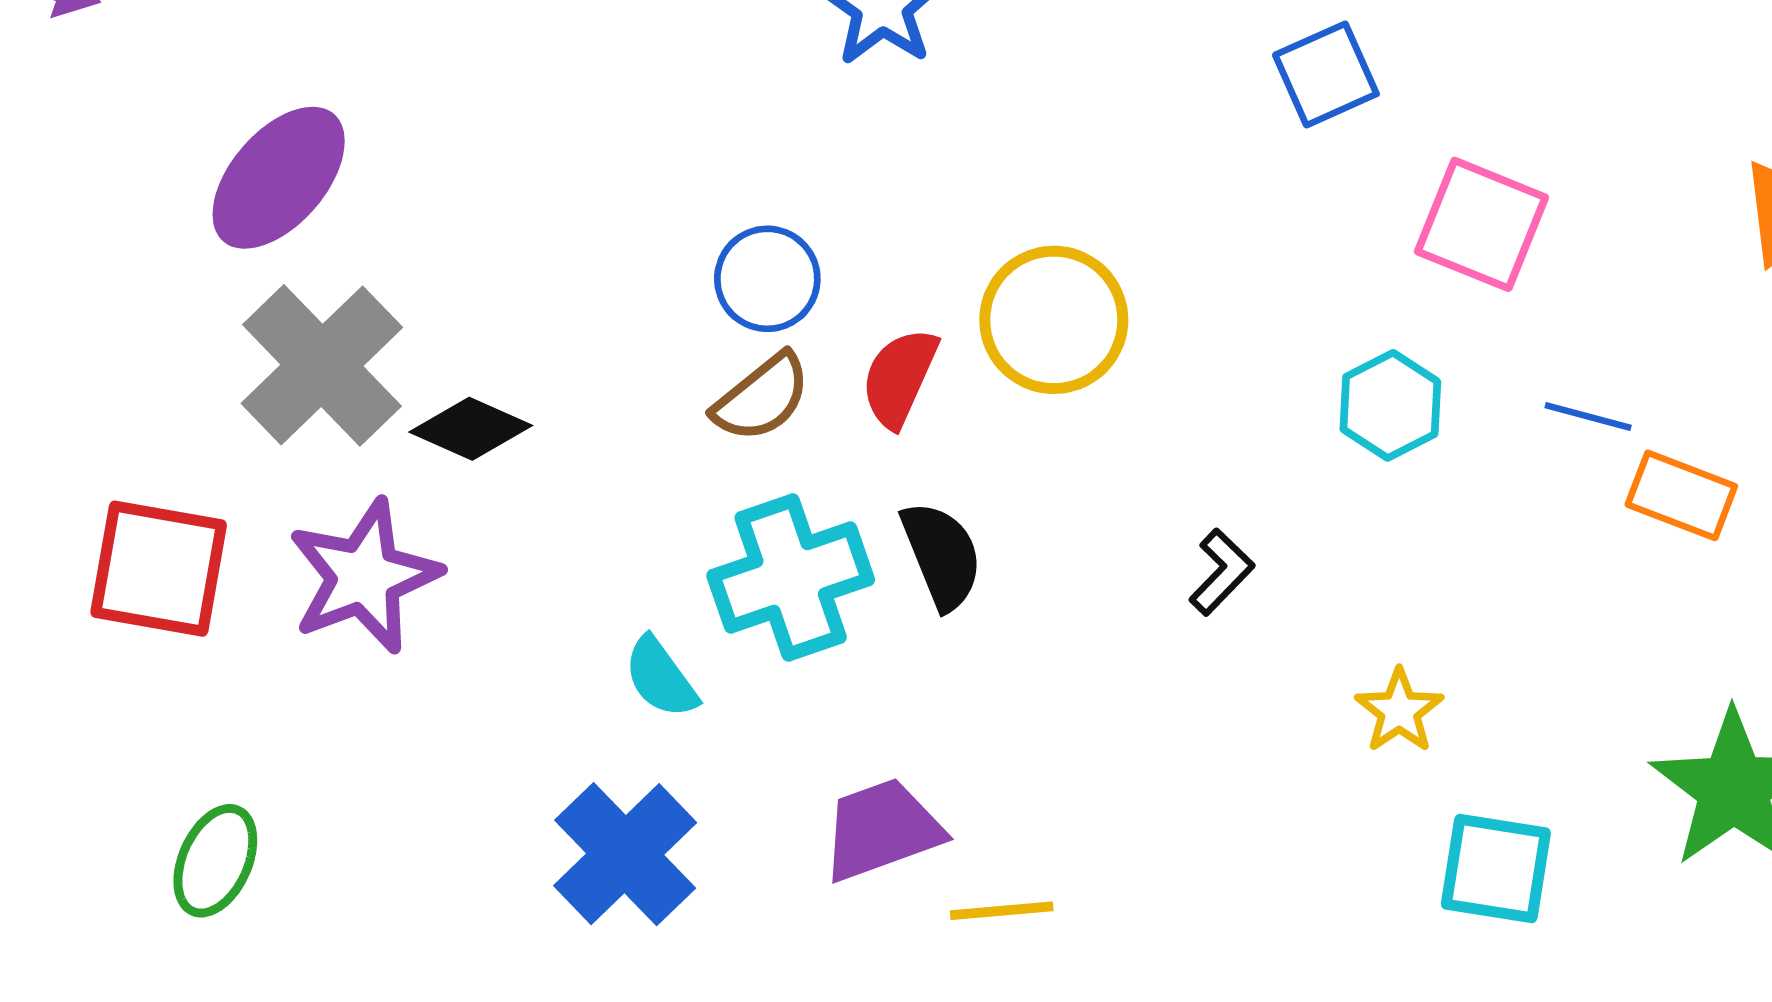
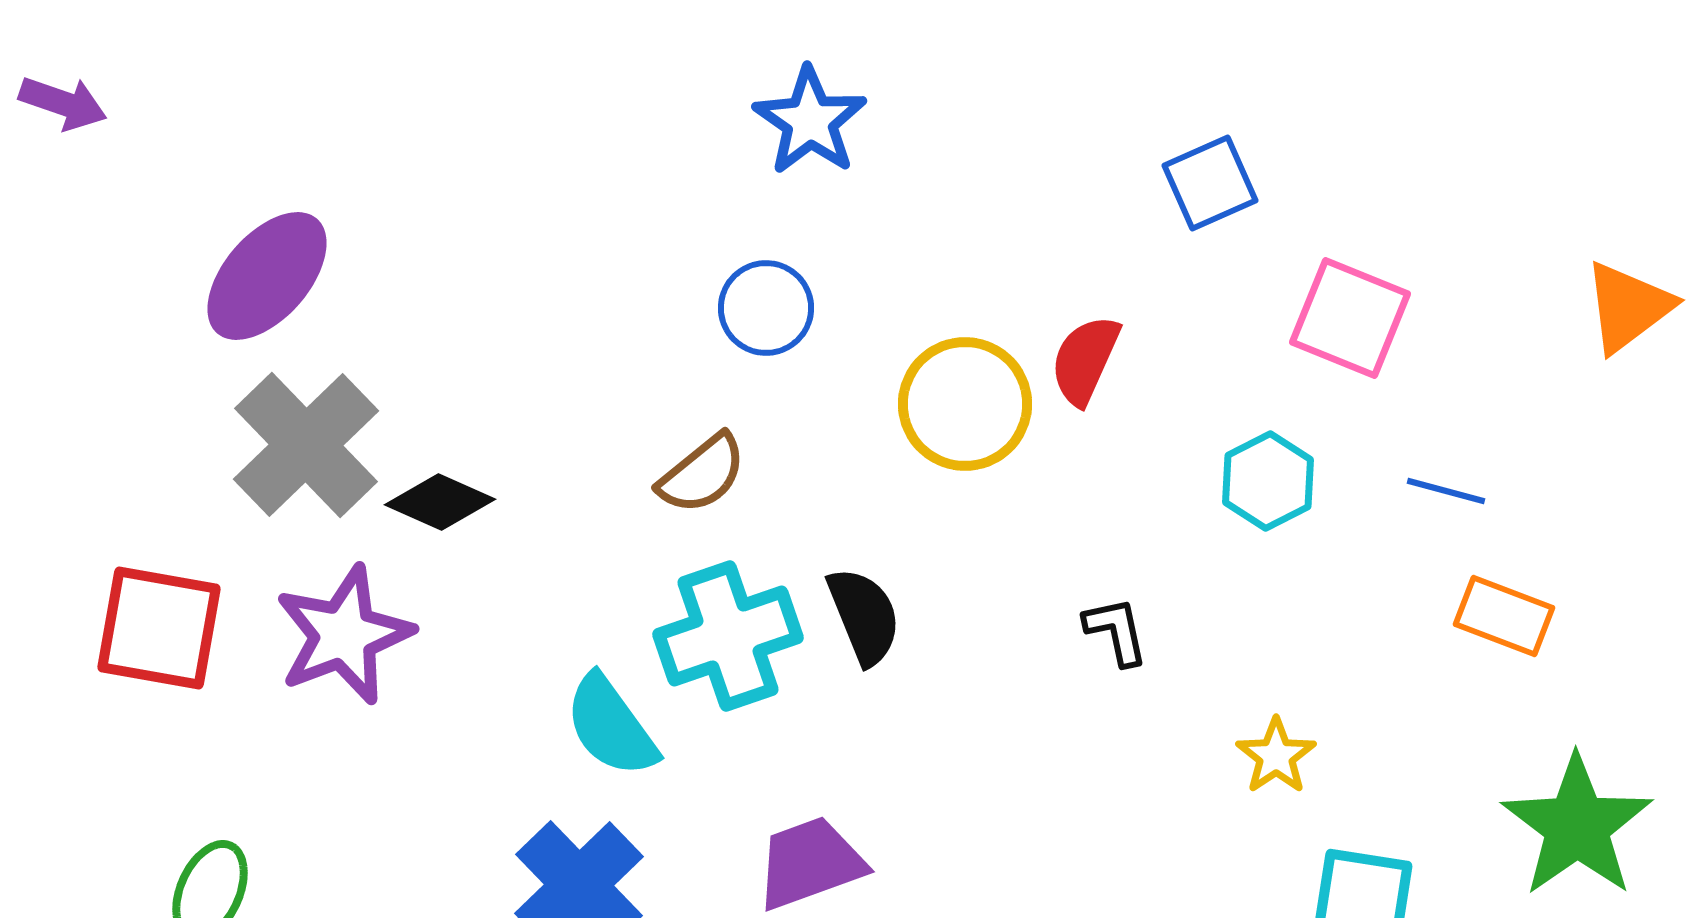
blue circle: (767, 279) -> (766, 308), moved
red semicircle: (899, 378) -> (1085, 360), moved
orange rectangle: (1681, 495) -> (1504, 616), moved
black L-shape: (1222, 572) -> (1116, 631), turned -56
cyan semicircle: (661, 678) -> (611, 726), size x1.4

